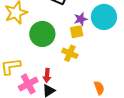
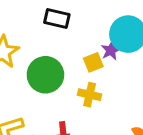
purple star: (81, 19) -> (111, 50), moved

